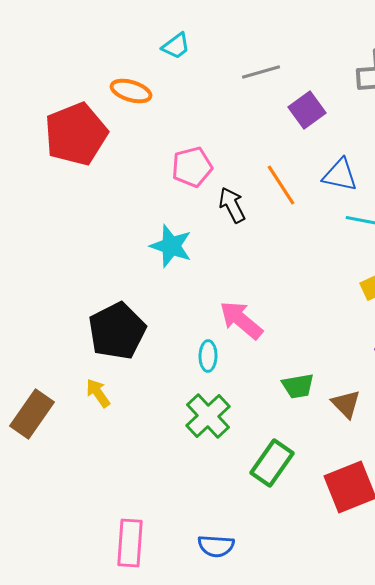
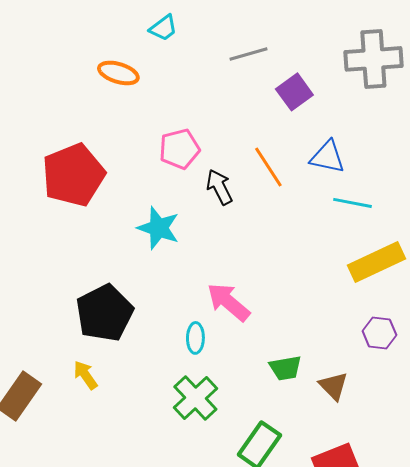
red pentagon: (76, 134) -> (73, 175), moved

